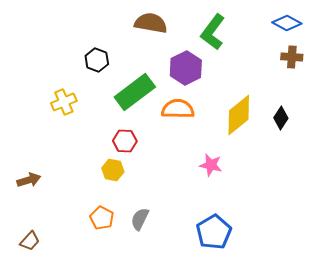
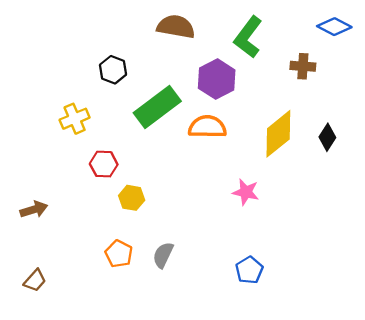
brown cross: (292, 57) -> (303, 66), moved
red hexagon: (125, 141) -> (104, 164), moved
blue pentagon: (214, 232) -> (249, 270), size x0.7

